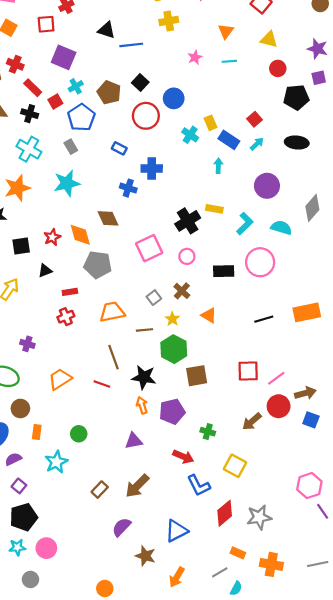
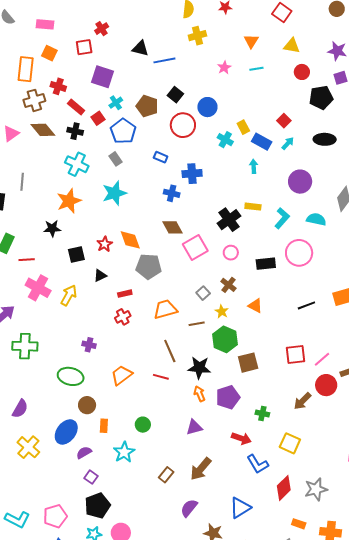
brown diamond: (108, 218) -> (172, 227), moved

